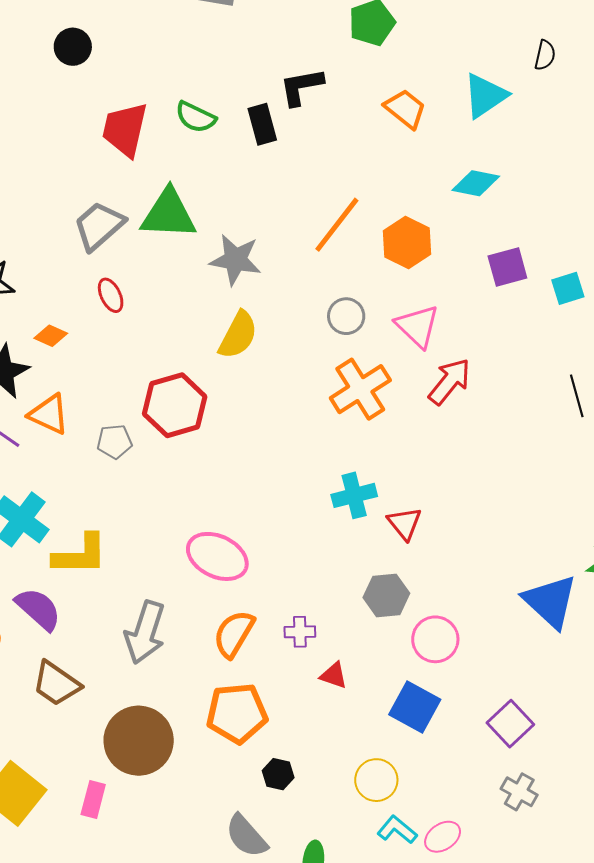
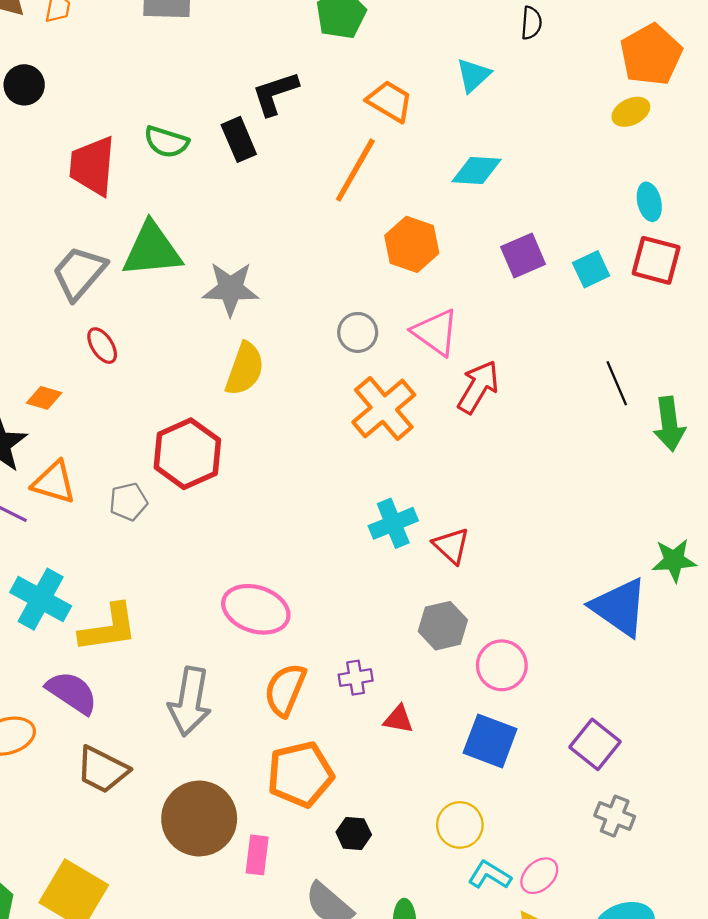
cyan triangle: (485, 96) -> (473, 75), size x0.7
orange line: (337, 225) -> (355, 170), moved
pink rectangle: (93, 799) -> (257, 855), moved

